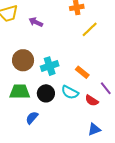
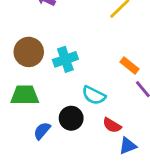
orange rectangle: (82, 72) -> (130, 66), moved
black circle: (46, 93) -> (71, 118), moved
red semicircle: (92, 101) -> (112, 125), moved

